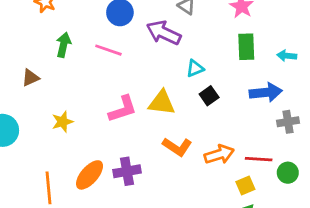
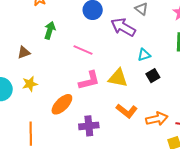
pink line: (108, 50) -> (83, 50), moved
yellow star: (62, 122) -> (30, 84), moved
orange ellipse: (90, 175) -> (62, 104), moved

